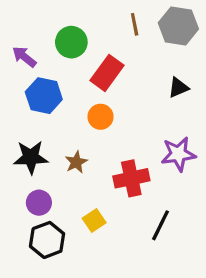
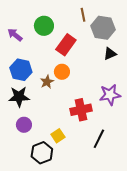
gray hexagon: (178, 26) -> (103, 28), moved
blue hexagon: (44, 96) -> (21, 70), moved
brown star: (76, 162) -> (47, 82), moved
black hexagon: (47, 240) -> (42, 153), moved

